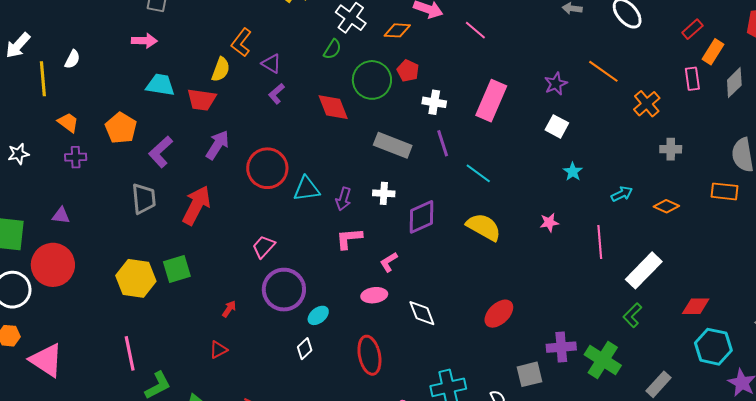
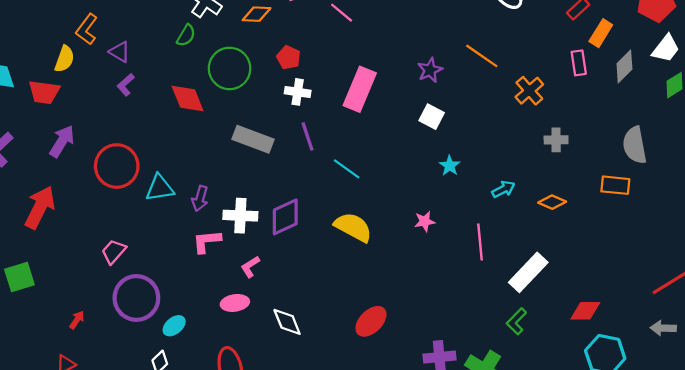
red pentagon: (408, 71) -> (289, 58), moved
white cross: (384, 193) -> (240, 216), moved, size x1.4

